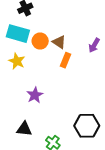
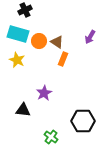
purple arrow: (94, 45) -> (90, 37), moved
purple star: (35, 95) -> (44, 93), moved
black triangle: (24, 129) -> (23, 110), moved

